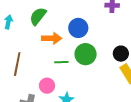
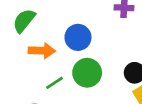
green line: (61, 62) -> (55, 83), turned -32

